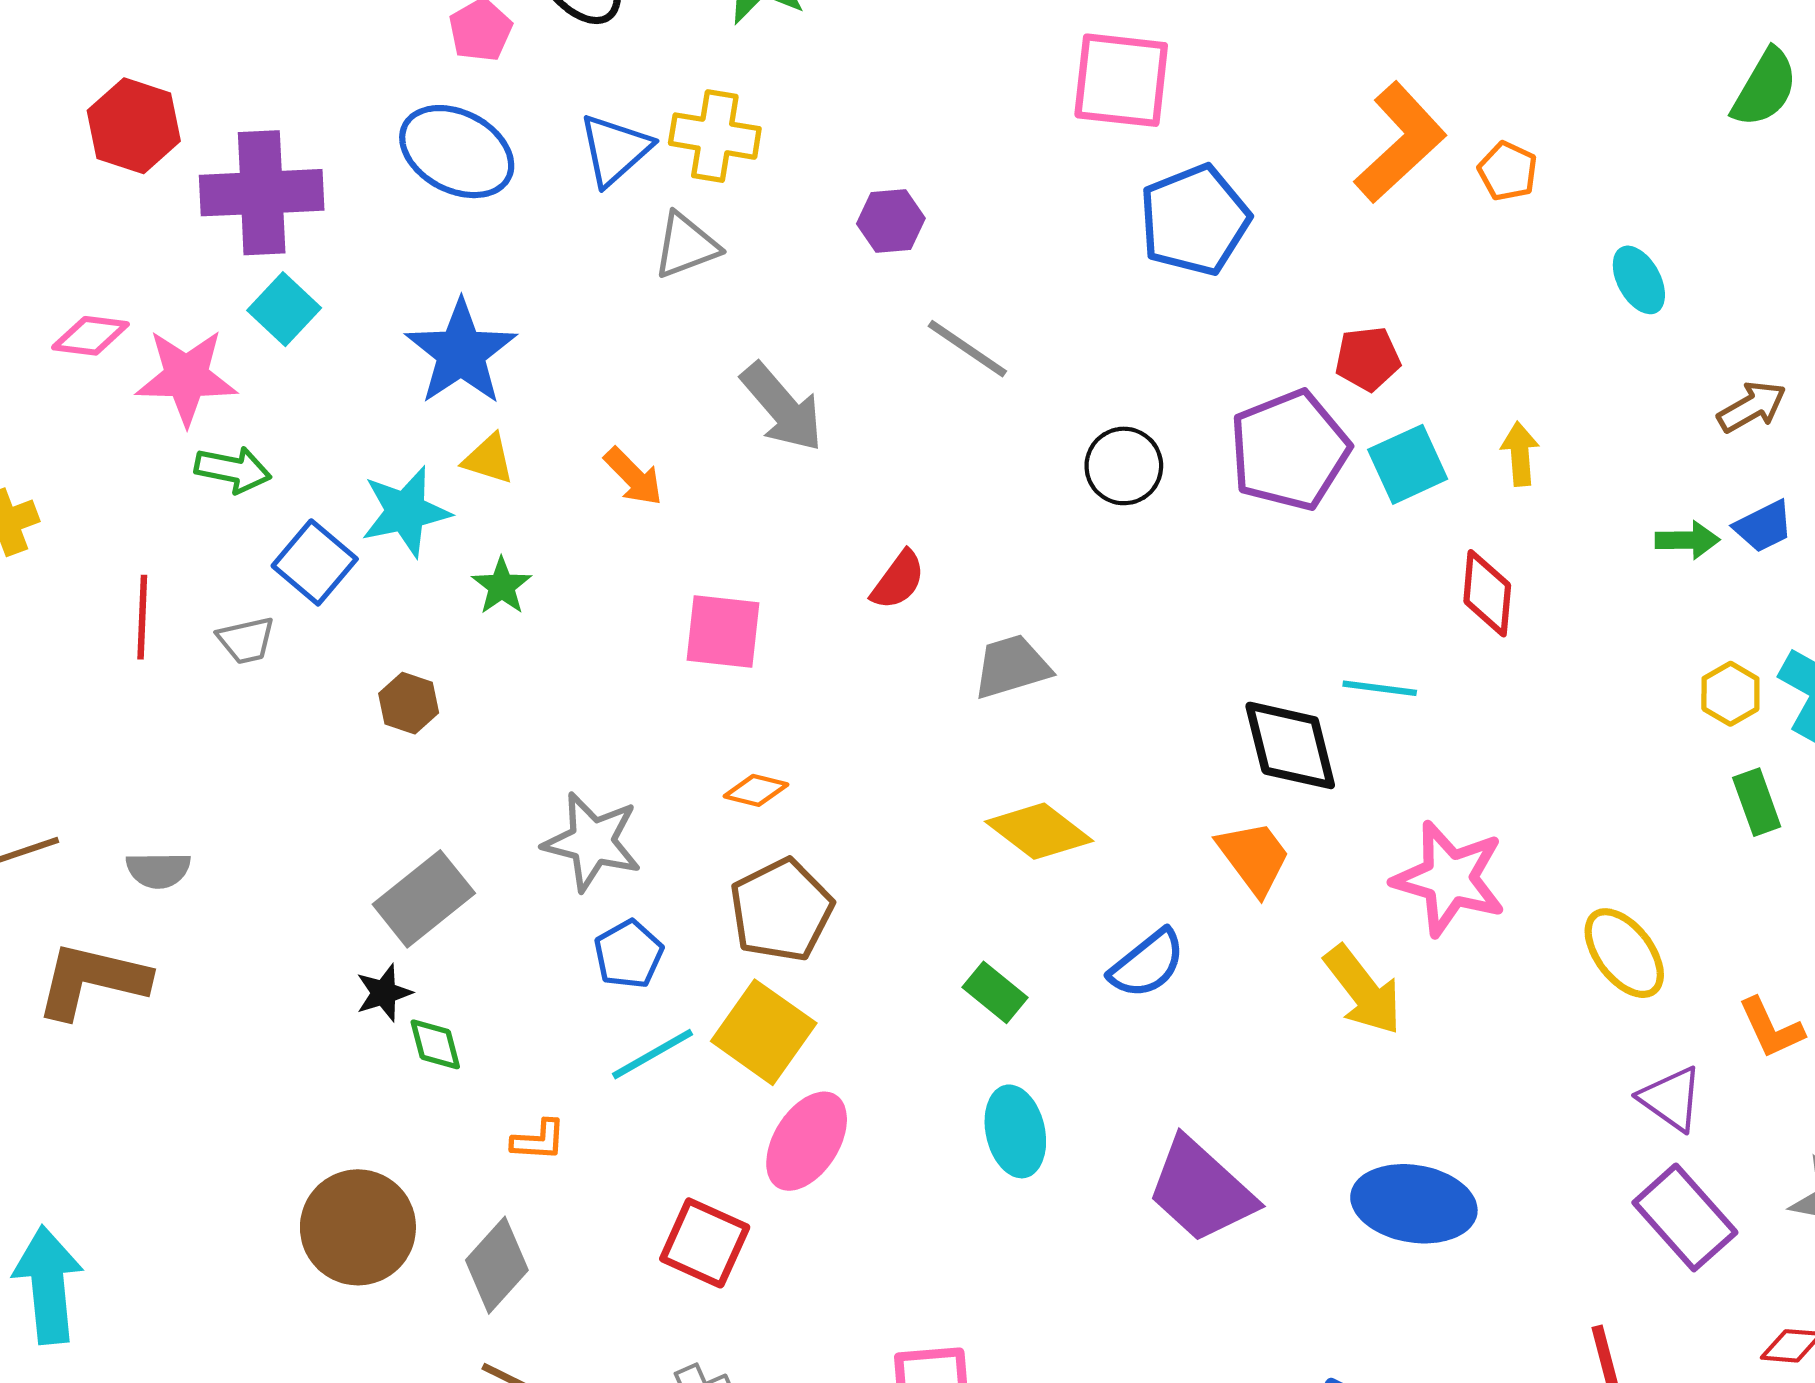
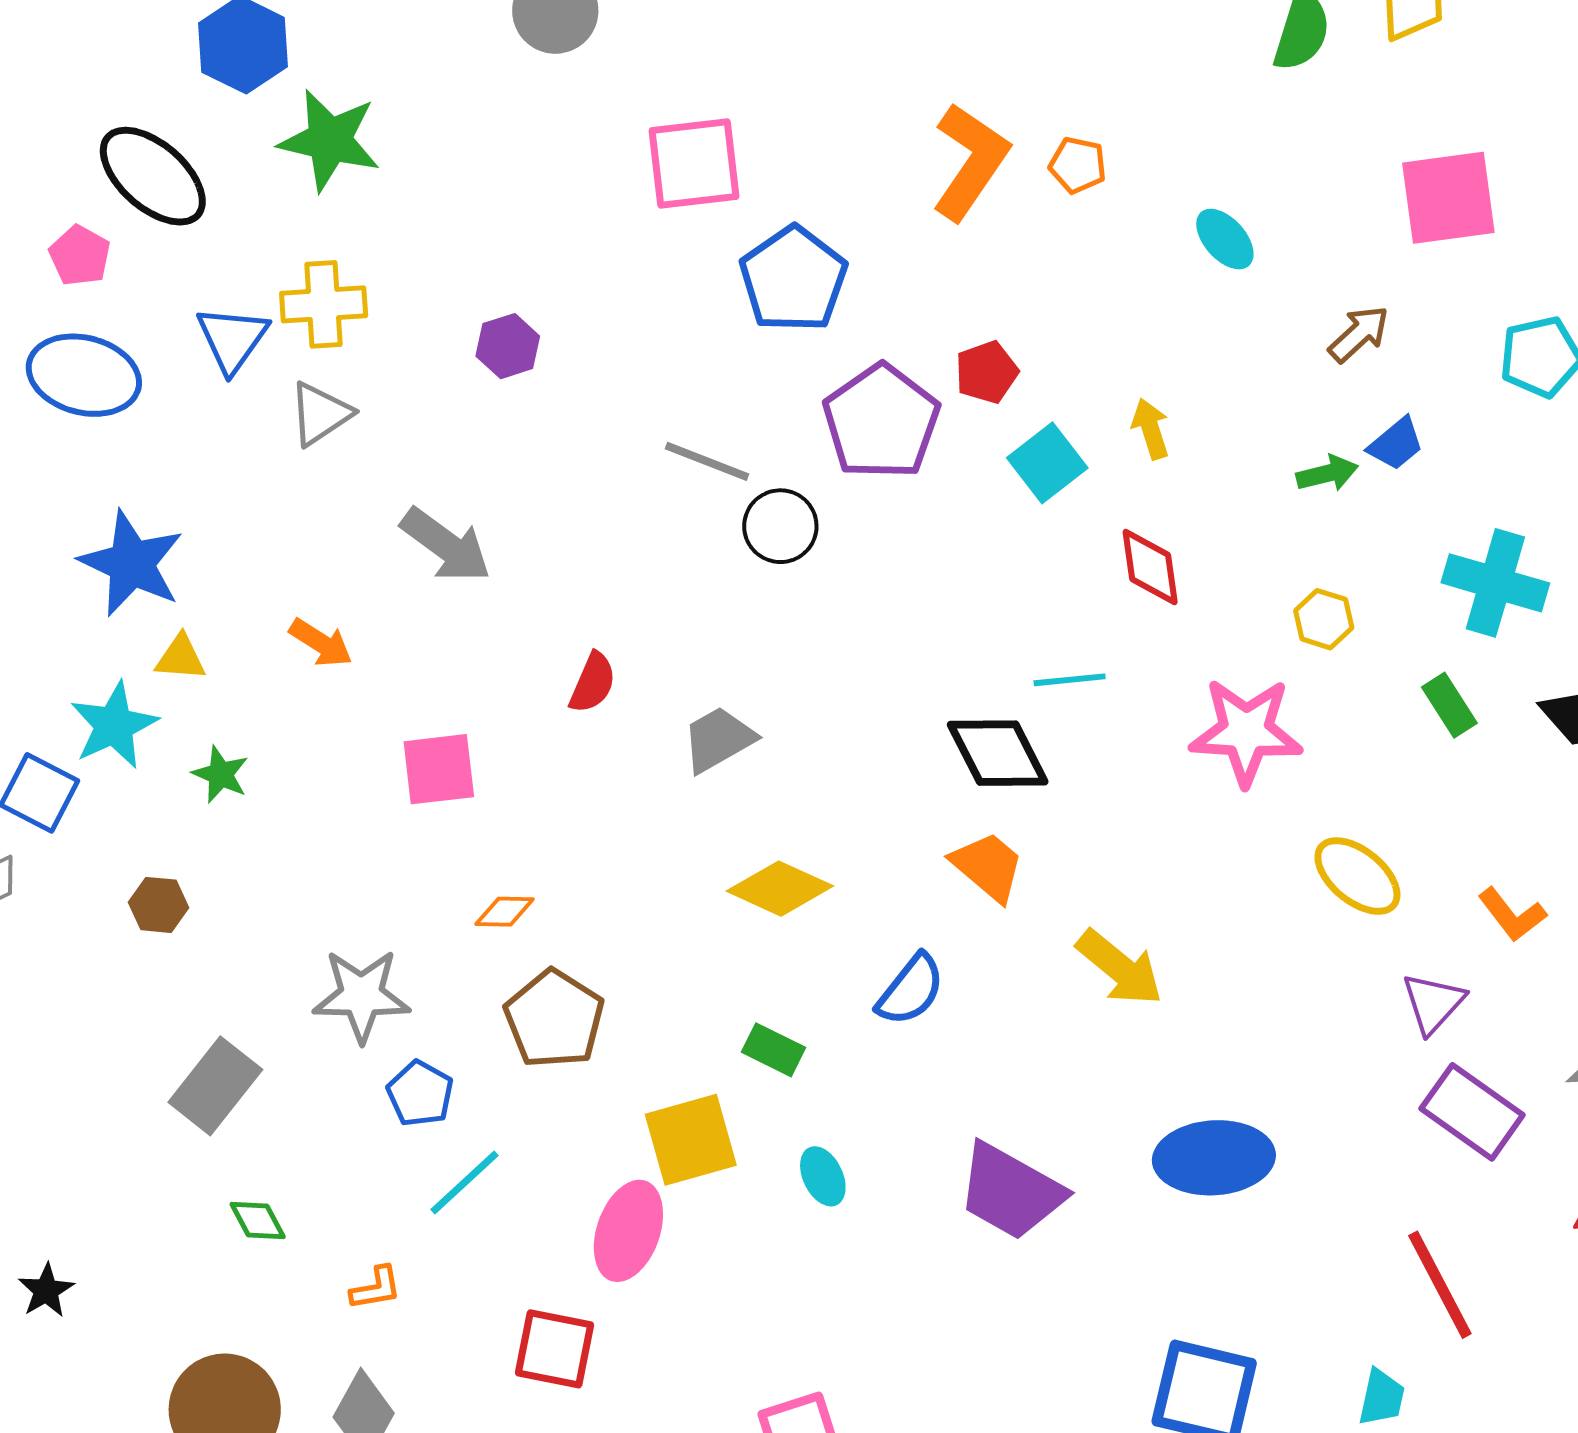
gray line: (967, 349) -> (707, 461), moved
purple pentagon: (1290, 450) -> (881, 422), moved
yellow hexagon: (1730, 694) -> (1324, 619), moved
pink star: (1449, 879) -> (1246, 732), moved
black star: (384, 993) -> (46, 1290), moved
yellow square: (764, 1032) -> (691, 1140), moved, turned -38
purple triangle: (1671, 1099) -> (1433, 1003), turned 50
cyan ellipse: (1015, 1131) -> (823, 1176), size x0.7

